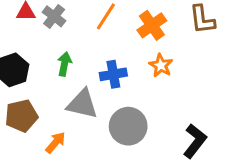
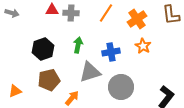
gray cross: (54, 16) -> (71, 13), turned -35
gray triangle: (82, 104) -> (90, 72), turned -30

